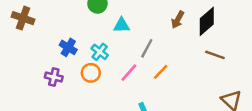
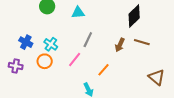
brown arrow: (178, 20) -> (120, 45), moved
cyan triangle: (122, 25) -> (78, 13), moved
orange line: (161, 72) -> (104, 70), moved

